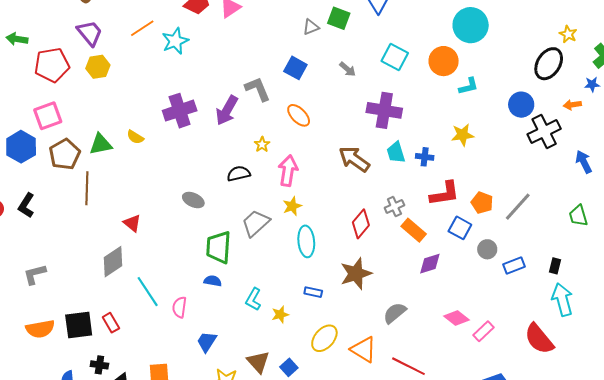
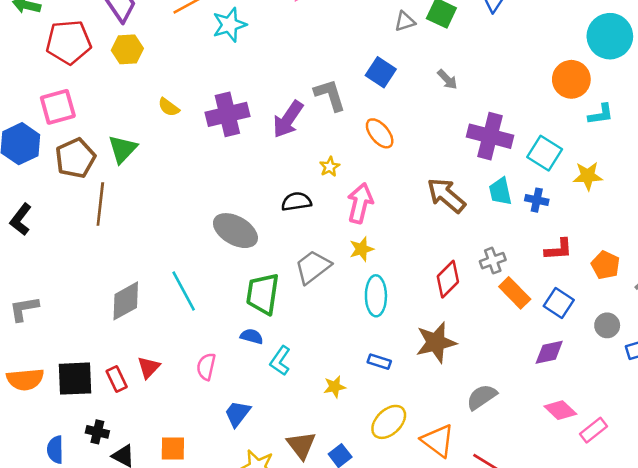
cyan square: (395, 57) -> (545, 153), moved
yellow semicircle: (135, 137) -> (169, 107), moved
green triangle: (101, 144) -> (123, 149), turned -40
red L-shape: (445, 194) -> (559, 249), size x0.7
gray ellipse: (193, 200) -> (235, 231), size x1.6
red triangle: (132, 223) -> (149, 367), moved, turned 30
blue square: (460, 228) -> (559, 303), moved
purple diamond: (430, 264) -> (549, 352), moved
cyan line: (148, 292) -> (184, 291), moved
cyan L-shape: (253, 299) -> (280, 361), moved

